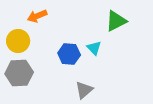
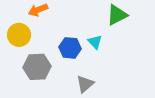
gray hexagon: (19, 73) -> (37, 67), moved

